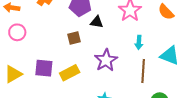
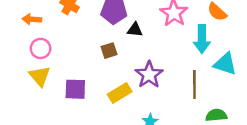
cyan arrow: (139, 42) -> (202, 39), moved, size x1.6
yellow rectangle: (70, 73) -> (120, 93), moved
yellow triangle: (13, 74) -> (40, 76), moved, turned -36

